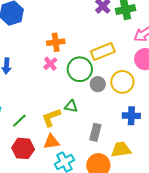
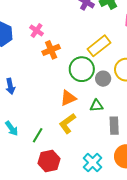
pink cross: (50, 64) -> (37, 31), moved
green triangle: (71, 106) -> (96, 106), moved
orange triangle: (51, 142) -> (68, 98), moved

